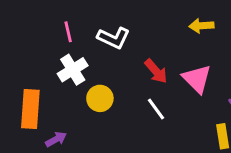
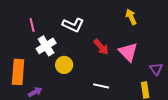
yellow arrow: (201, 26) -> (131, 17), turned 70
pink line: (68, 32) -> (32, 25), moved
white line: (156, 109) -> (101, 86), moved, turned -42

